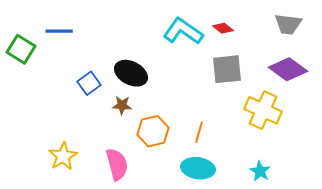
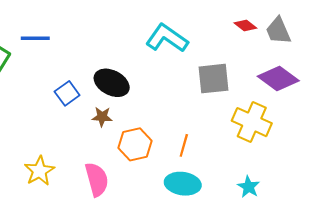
gray trapezoid: (288, 24) -> (278, 31), turned 60
red diamond: (223, 28) -> (245, 25), moved

